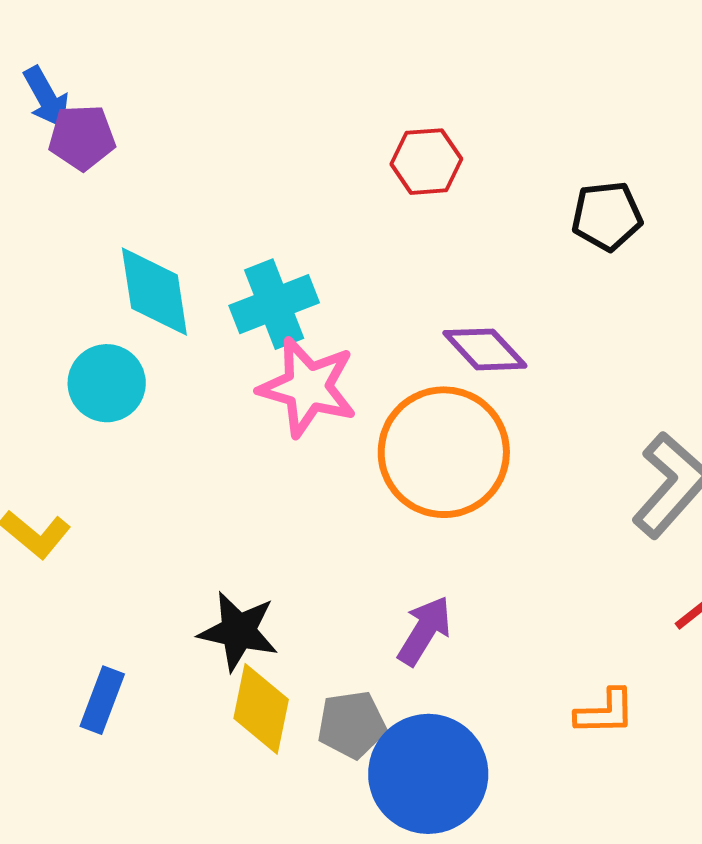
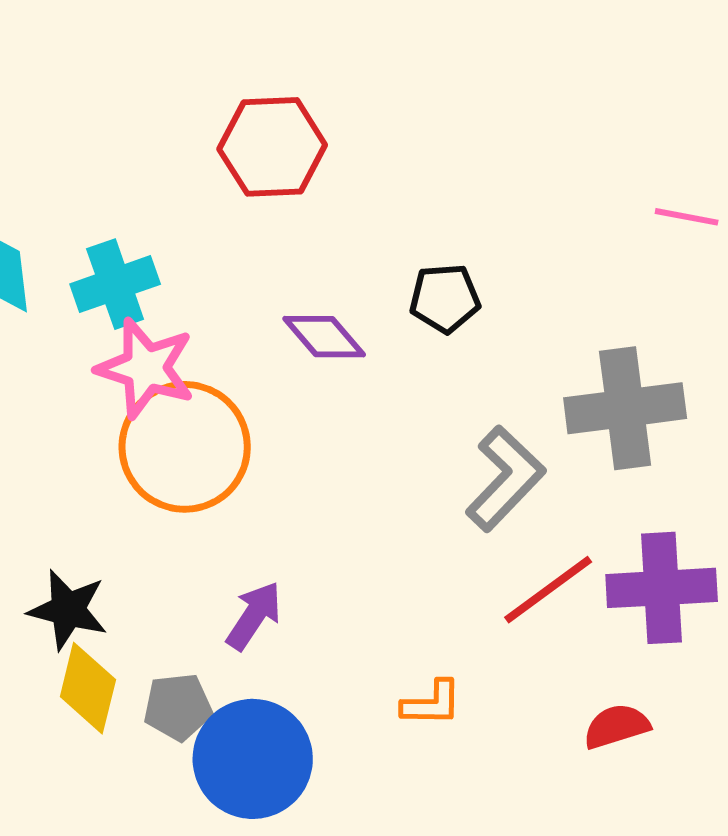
red hexagon: (426, 162) -> (272, 147), size x1.5
black pentagon: (607, 216) -> (445, 298), moved
orange circle: (444, 452) -> (185, 447), moved

